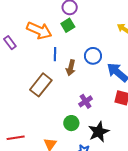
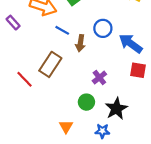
blue line: (55, 54) -> (62, 30), turned -56
red line: (16, 138) -> (25, 79), moved, turned 60

